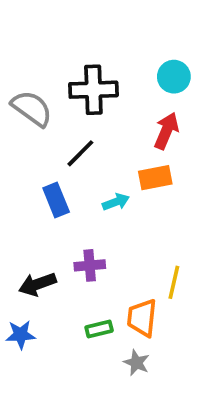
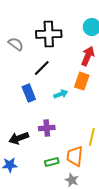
gray semicircle: (32, 108) -> (16, 44), size x0.7
orange rectangle: (155, 178) -> (82, 81), turned -60

